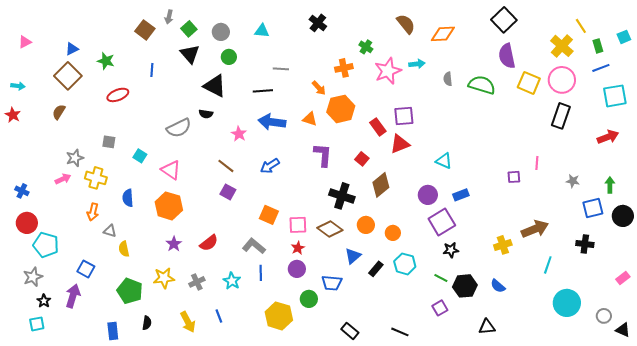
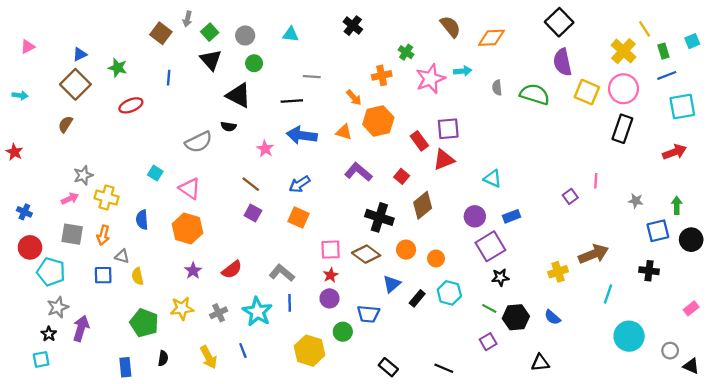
red star: (13, 115) -> (14, 152), moved
gray square: (109, 142) -> (72, 234), moved, size x1.5
purple L-shape: (323, 155) -> (358, 172), turned -55
purple square: (514, 177) -> (570, 196), turned -32
orange square: (269, 215) -> (298, 217), moved
blue square: (86, 269) -> (103, 275), moved, turned -30
gray star: (33, 277) -> (58, 307), moved
cyan star: (232, 281) -> (257, 312), size x1.5

